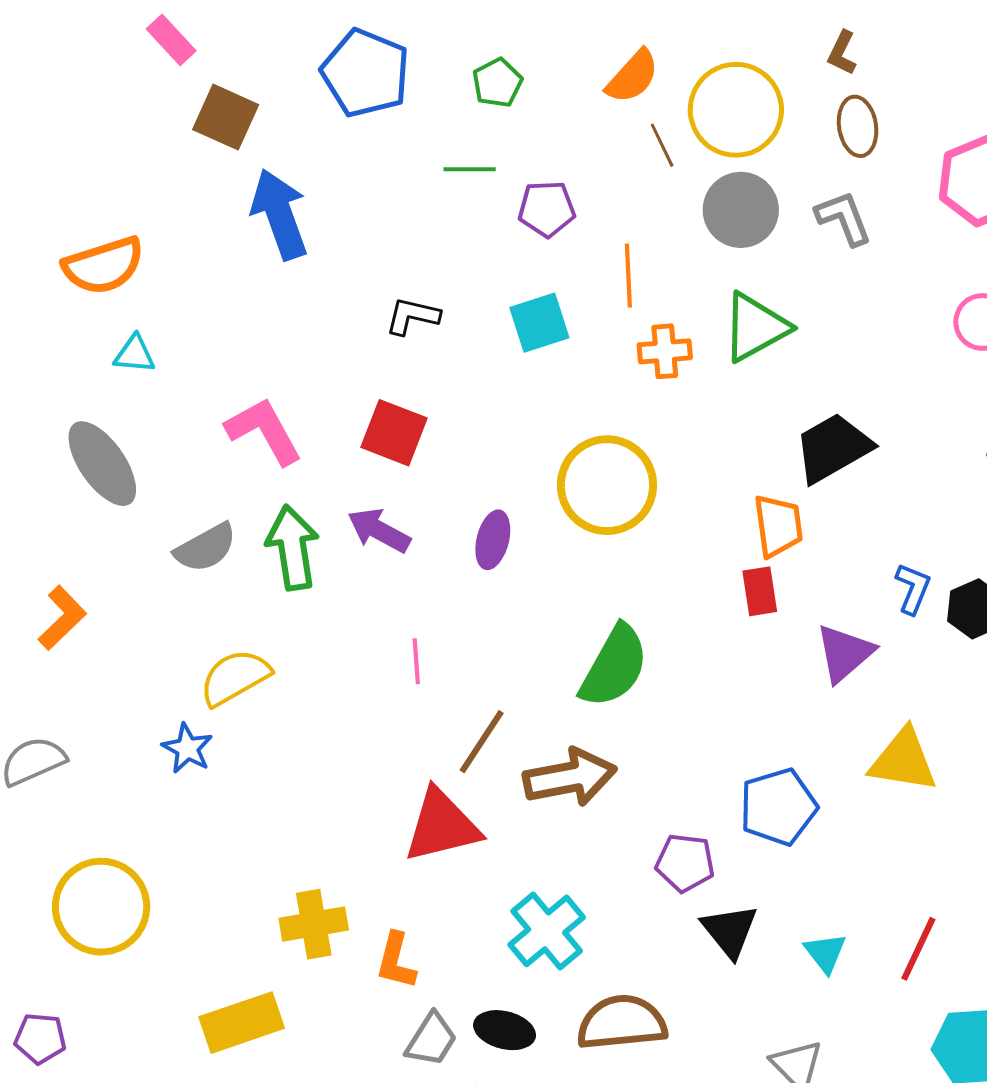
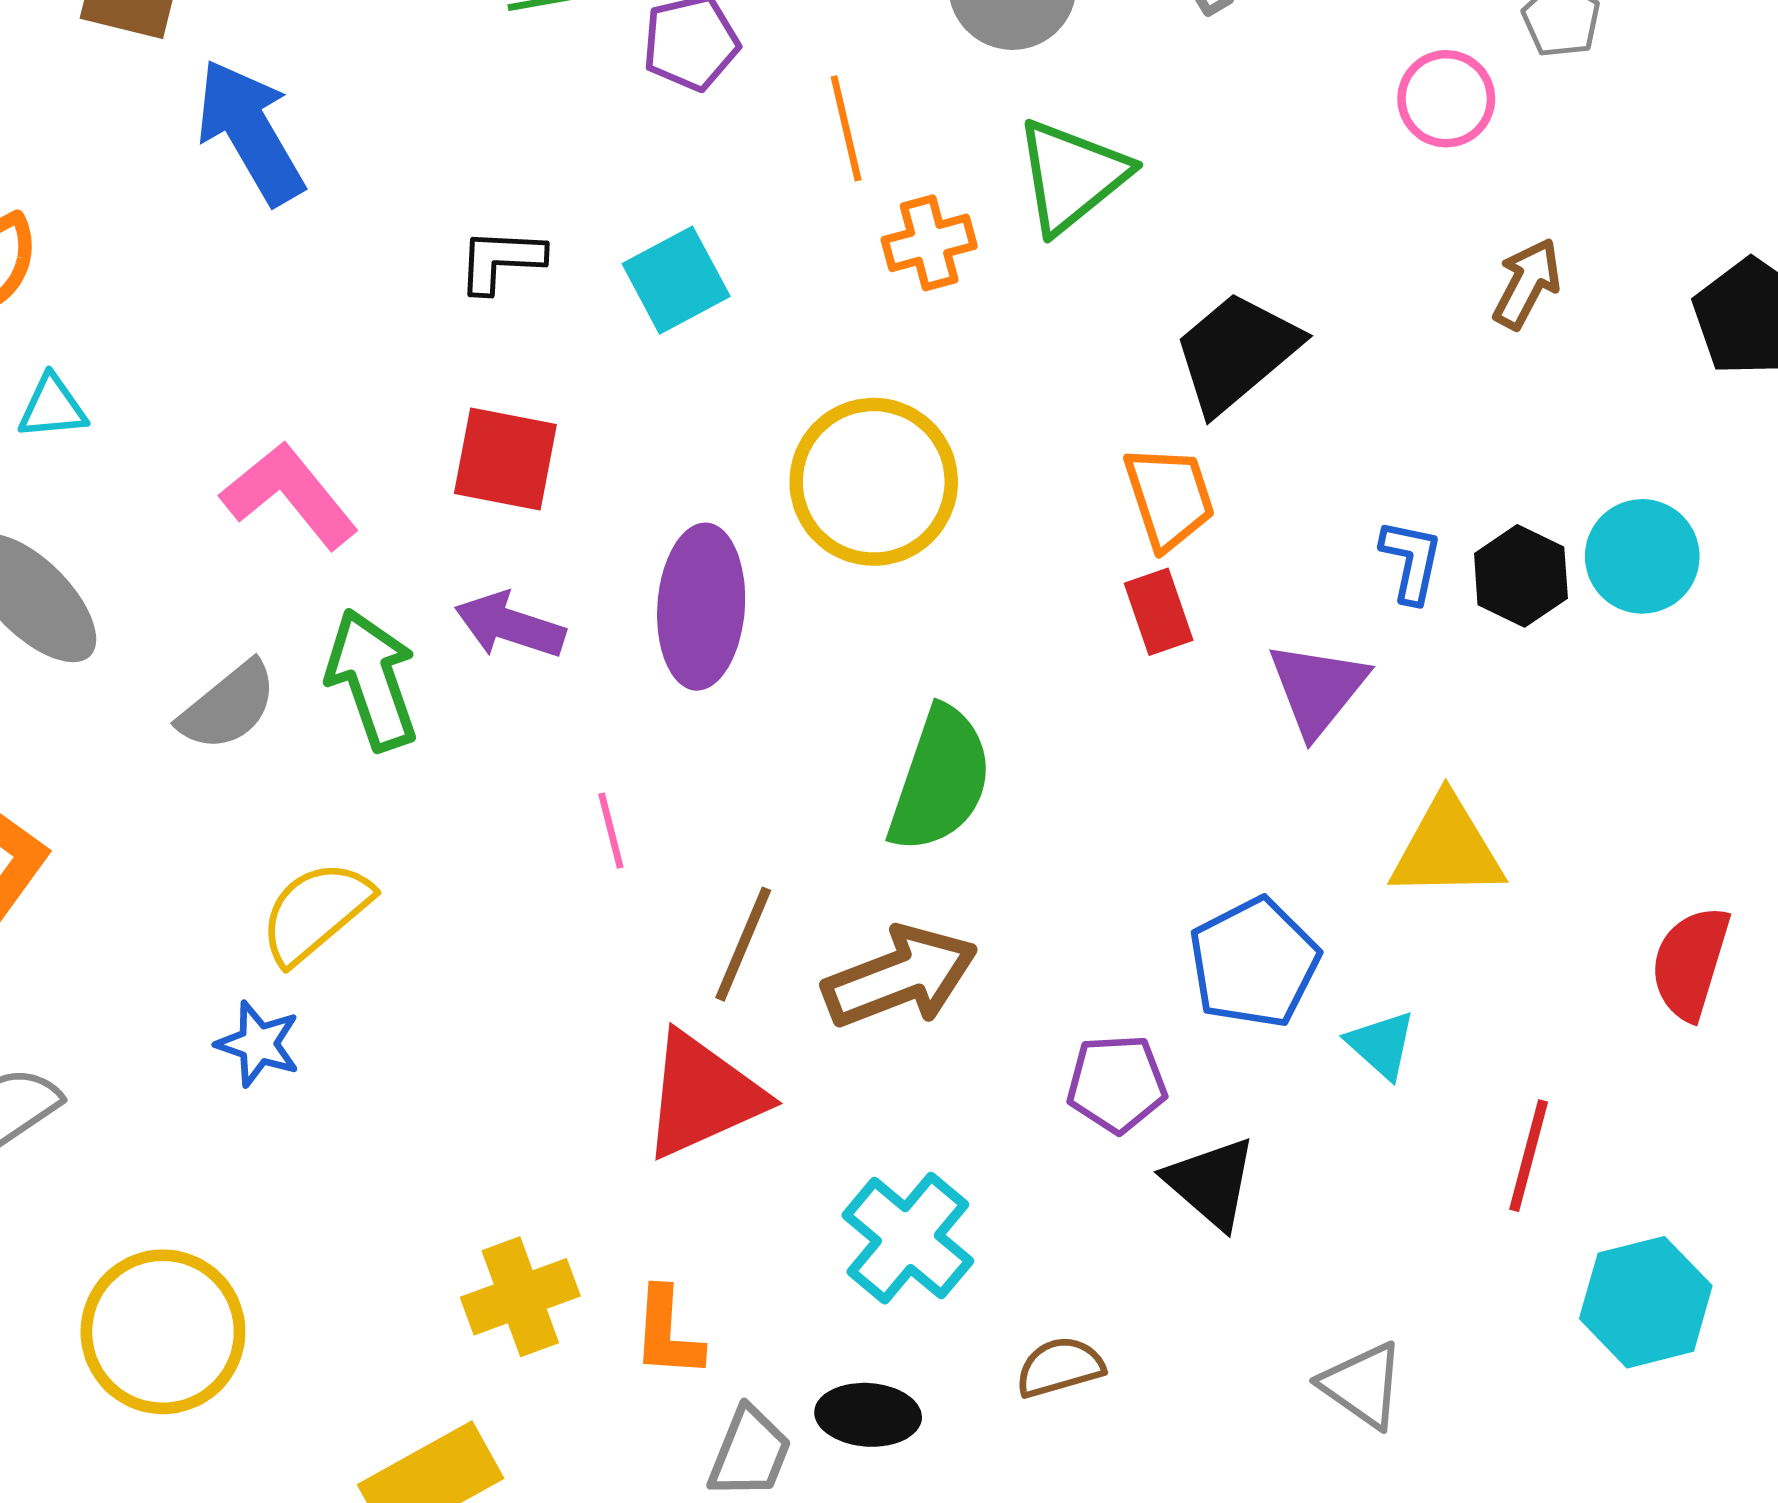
cyan square: (539, 323) -> (676, 280), moved
purple ellipse: (493, 540) -> (701, 607), size x1.6
cyan triangle: (825, 953) -> (1381, 1045), moved
brown semicircle: (622, 1023) -> (1060, 1367), size x0.6

